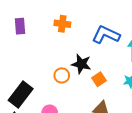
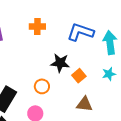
orange circle: (62, 75) -> (42, 86), moved

